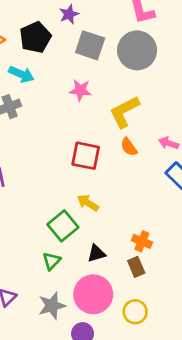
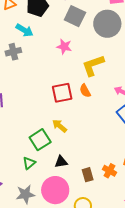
orange semicircle: (129, 147) -> (85, 91), moved
red square: (86, 156) -> (62, 93), turned -30
orange cross: (142, 241) -> (109, 171), moved

